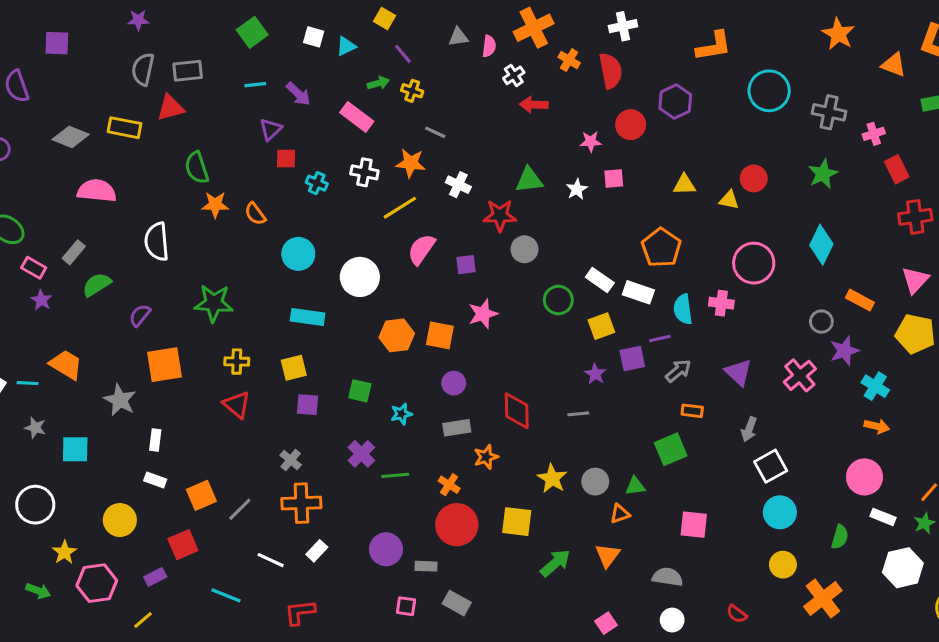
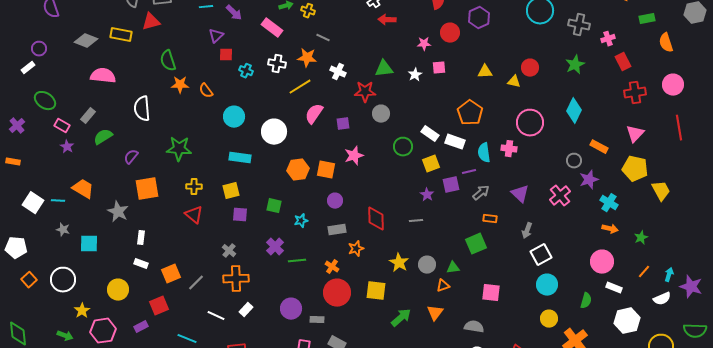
green star: (924, 523) -> (641, 238), moved

